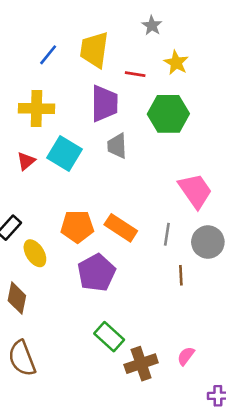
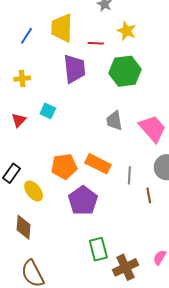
yellow cross: (36, 109) -> (22, 79), size x0.6
gray trapezoid: (117, 146) -> (114, 121), moved
cyan square: (65, 153) -> (48, 111), size x0.6
gray line: (167, 234) -> (129, 175), moved
green rectangle: (109, 337) -> (98, 249), turned 40

